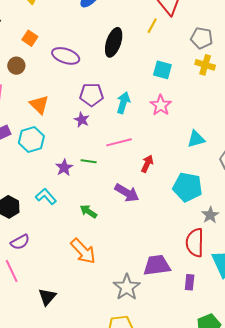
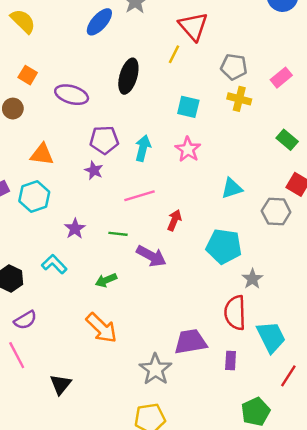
orange triangle: (39, 105) -> (42, 154), turned -35
green line: (89, 161) -> (118, 234), moved
green arrow: (88, 211) -> (106, 280), turned -54

